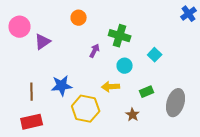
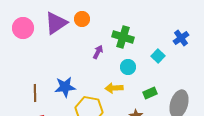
blue cross: (189, 14) -> (181, 38), moved
purple triangle: (43, 42) -> (56, 23), moved, size x1.4

